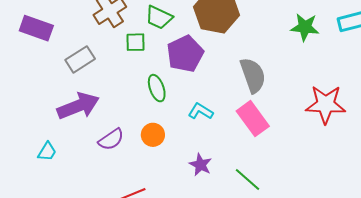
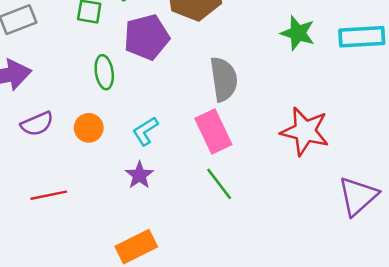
cyan L-shape: (201, 111) -> (145, 131), moved, turned -75
green line: (247, 180) -> (219, 184), moved

